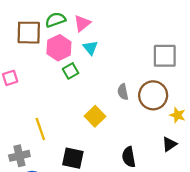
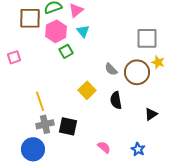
gray semicircle: (123, 92) -> (111, 69), turned -32
yellow star: (178, 115) -> (158, 62), moved
gray cross: (19, 156) -> (45, 124), moved
black semicircle: (129, 157) -> (116, 100), moved

